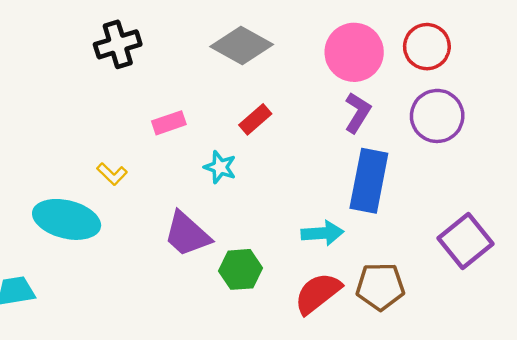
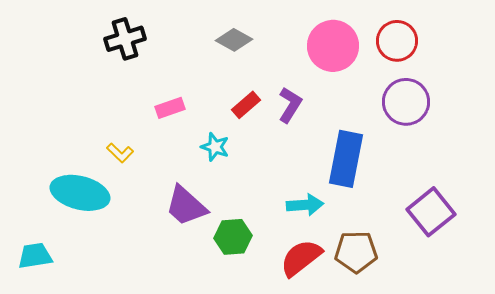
gray diamond: (242, 45) -> (234, 40), size x0.7
purple L-shape: (358, 113) -> (290, 105), moved

